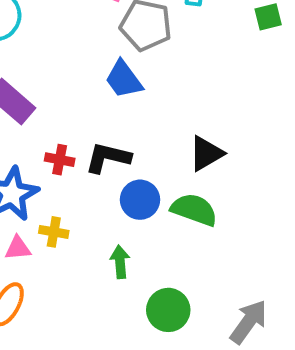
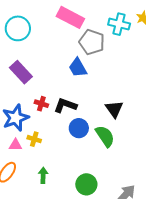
black triangle: (206, 153) -> (114, 109), turned -42
green semicircle: (194, 210) -> (105, 136), turned 30
green arrow: (120, 262) -> (43, 175), moved

